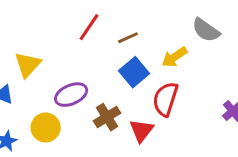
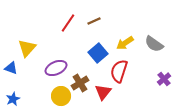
gray semicircle: (206, 30) -> (154, 44), moved
brown line: (128, 38) -> (94, 21), moved
yellow circle: (46, 128) -> (61, 96), moved

